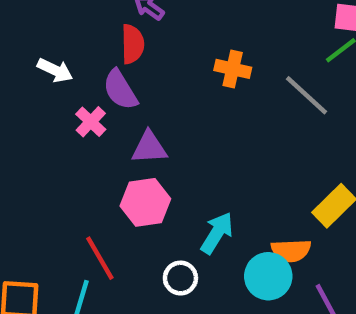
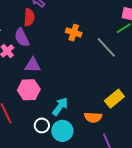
cyan circle: (268, 276) -> (62, 131), moved

